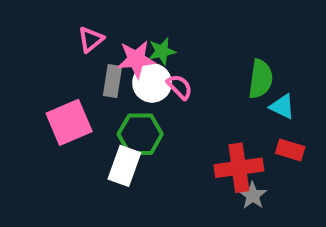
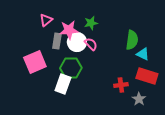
green star: (162, 51) -> (91, 23), moved
red rectangle: (290, 150) -> (147, 76), size x1.5
red cross: (239, 168) -> (121, 85), size x0.6
gray star: (253, 195) -> (139, 99), moved

